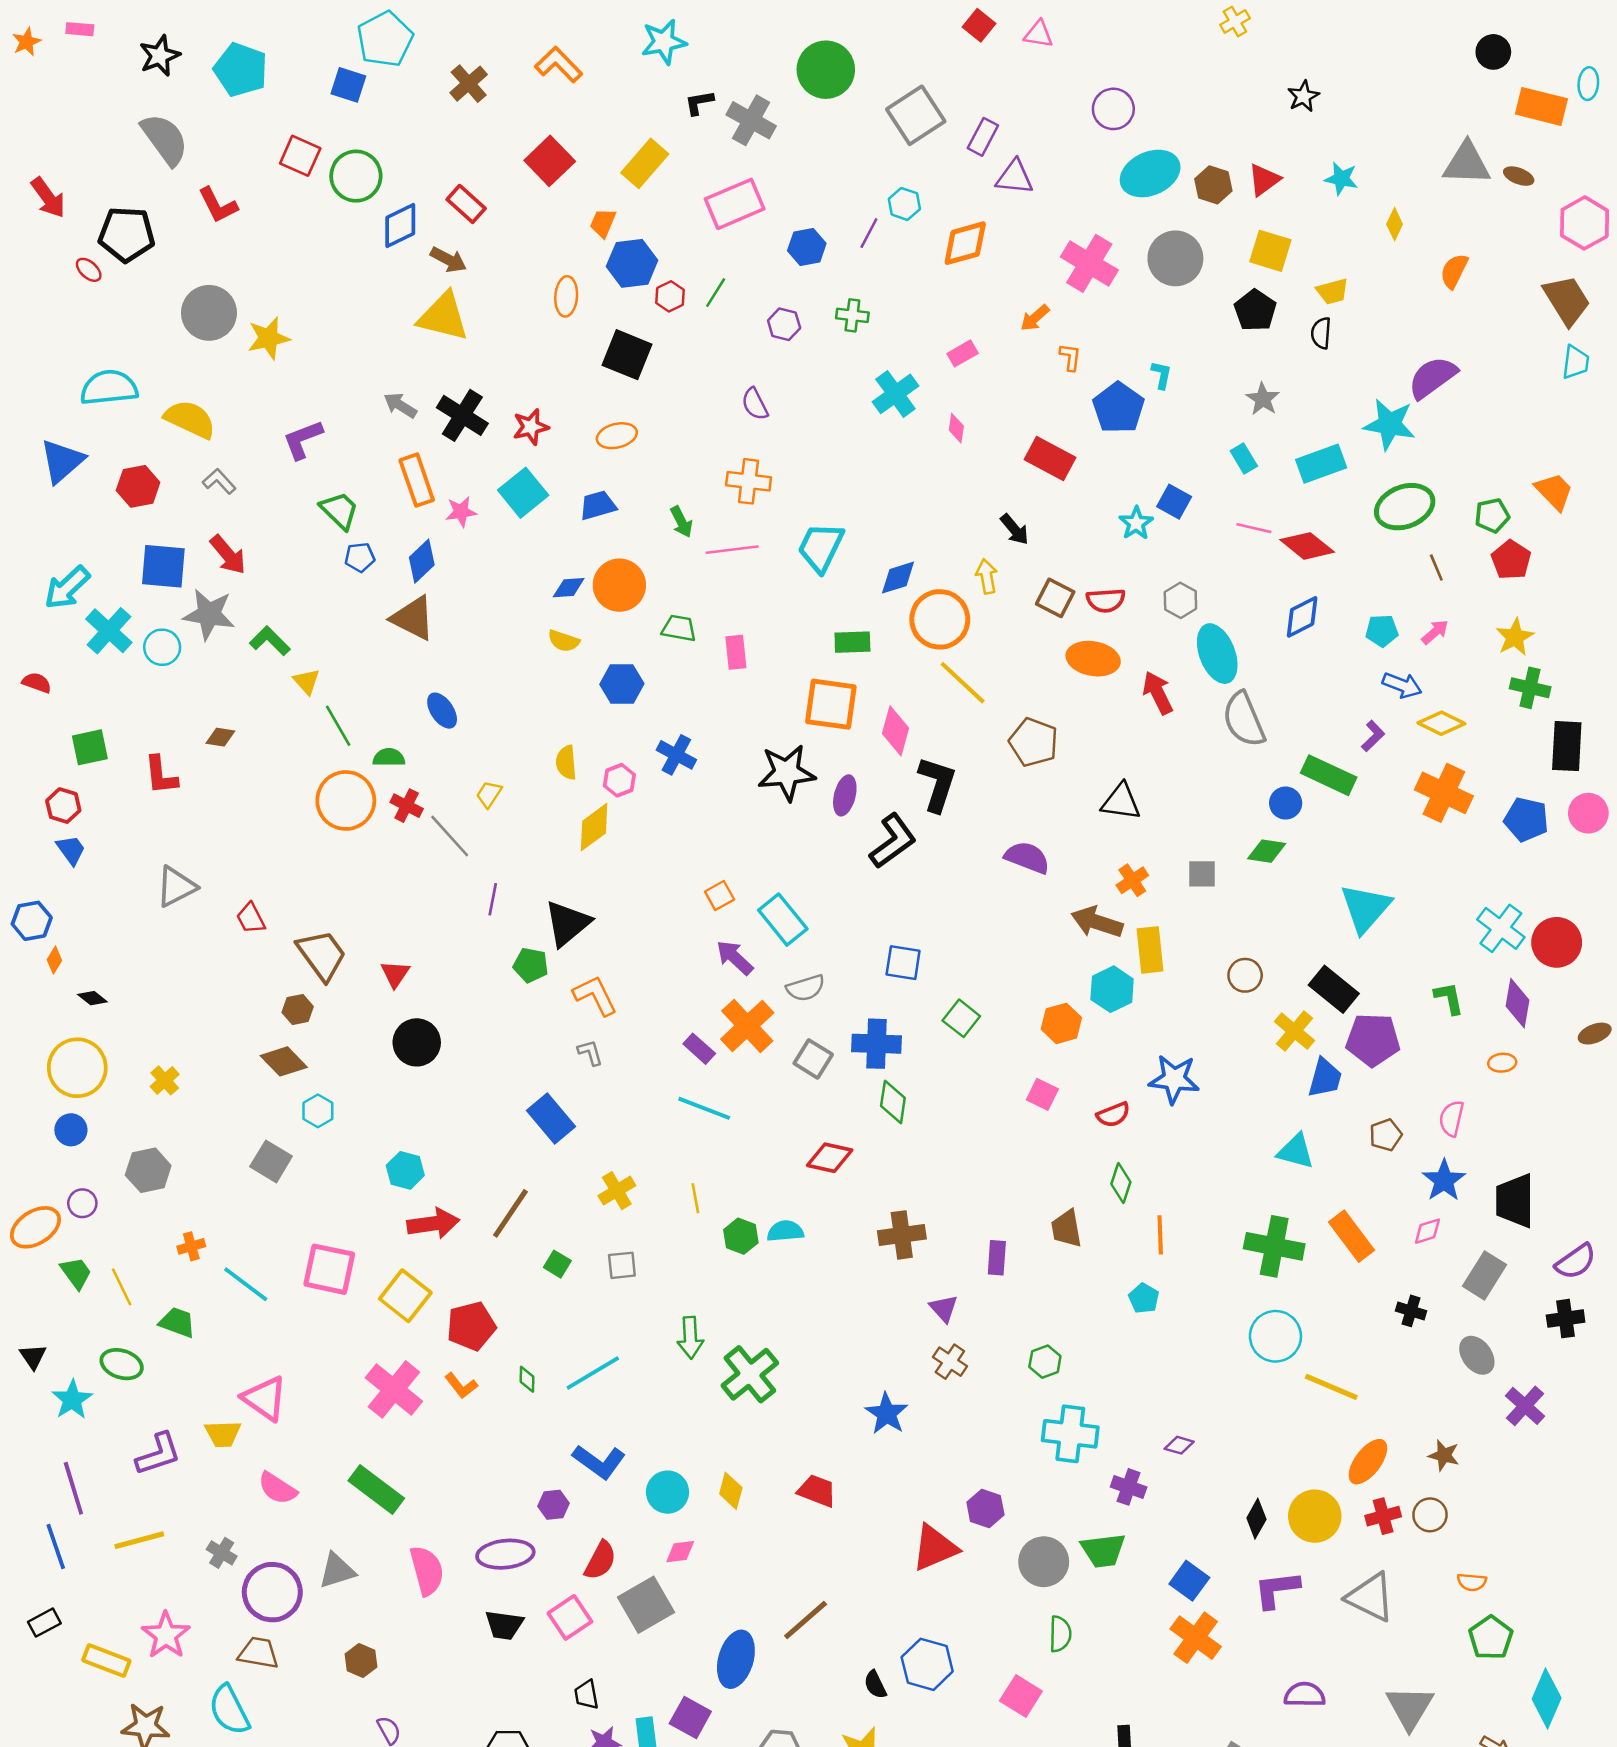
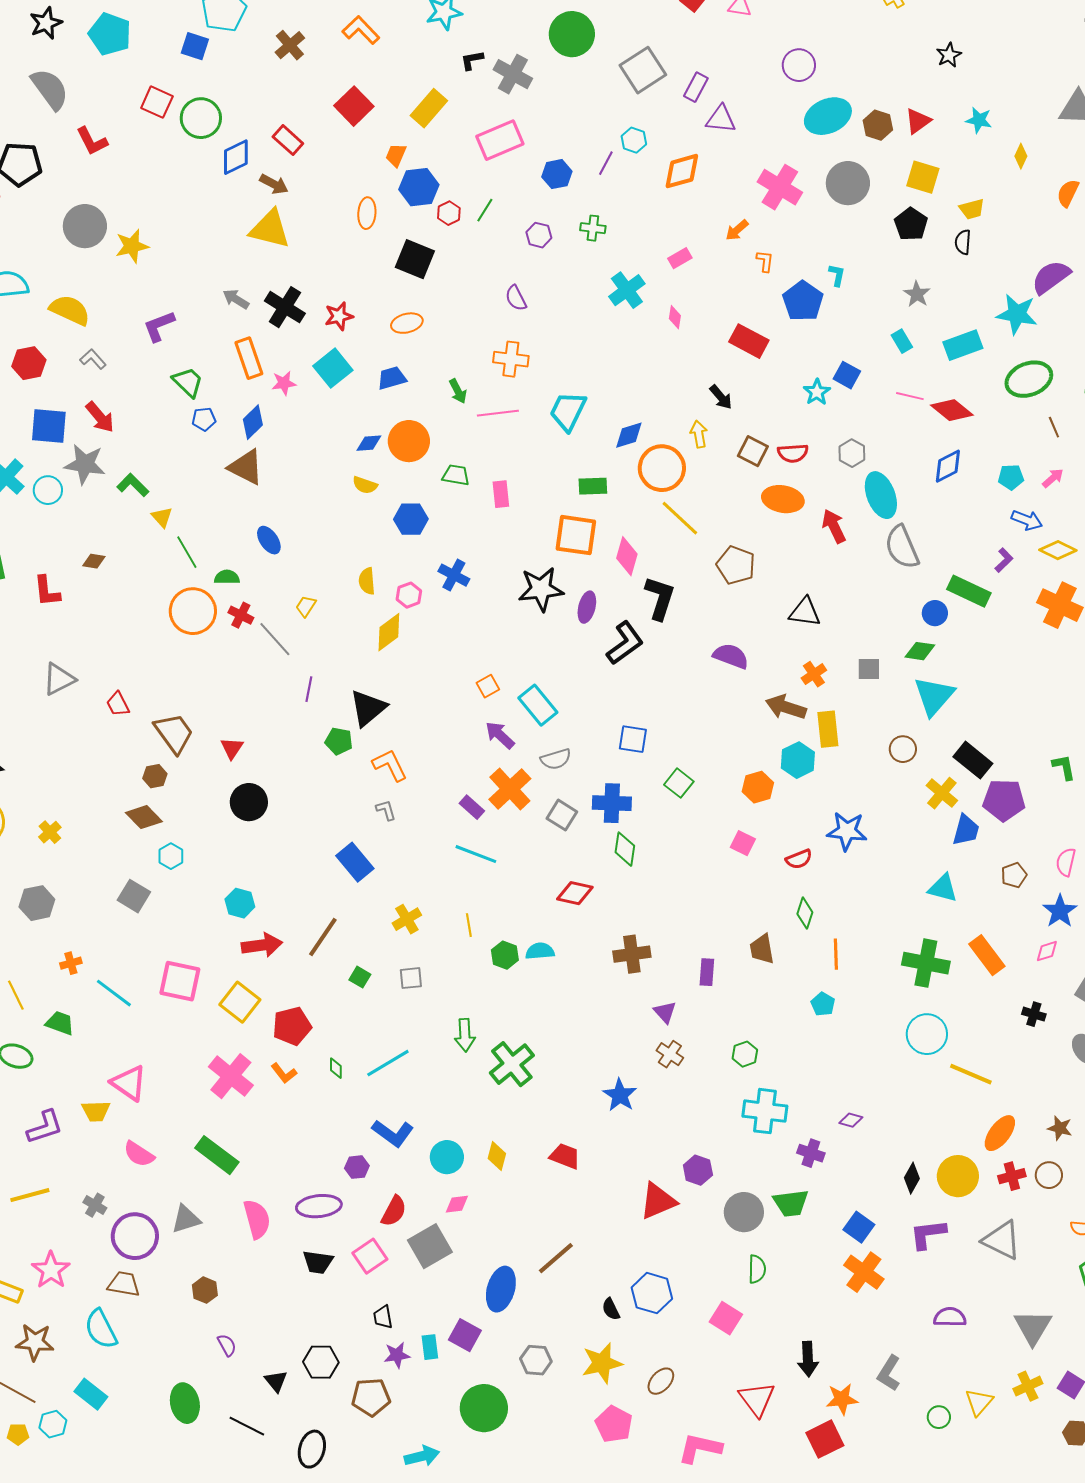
cyan triangle: (1365, 908) -> (934, 696), moved

